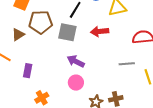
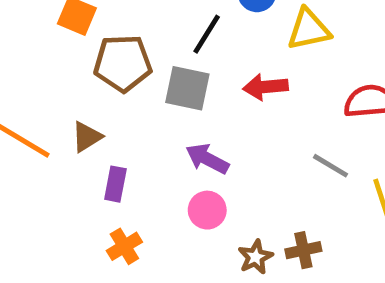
brown triangle: (18, 35) -> (87, 137), moved
gray line: (127, 64) -> (330, 166), turned 35
purple rectangle: (28, 71) -> (115, 184), moved

